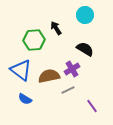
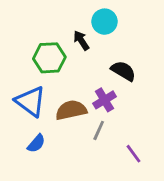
cyan circle: (85, 15) -> (104, 22), moved
gray line: (68, 90) -> (99, 130), turned -40
blue semicircle: (25, 99) -> (36, 143), turned -80

